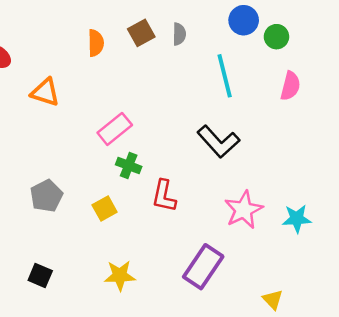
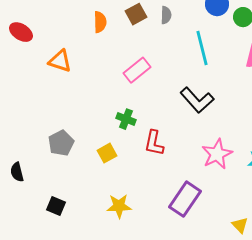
pink rectangle: (115, 129) -> (137, 70), moved

